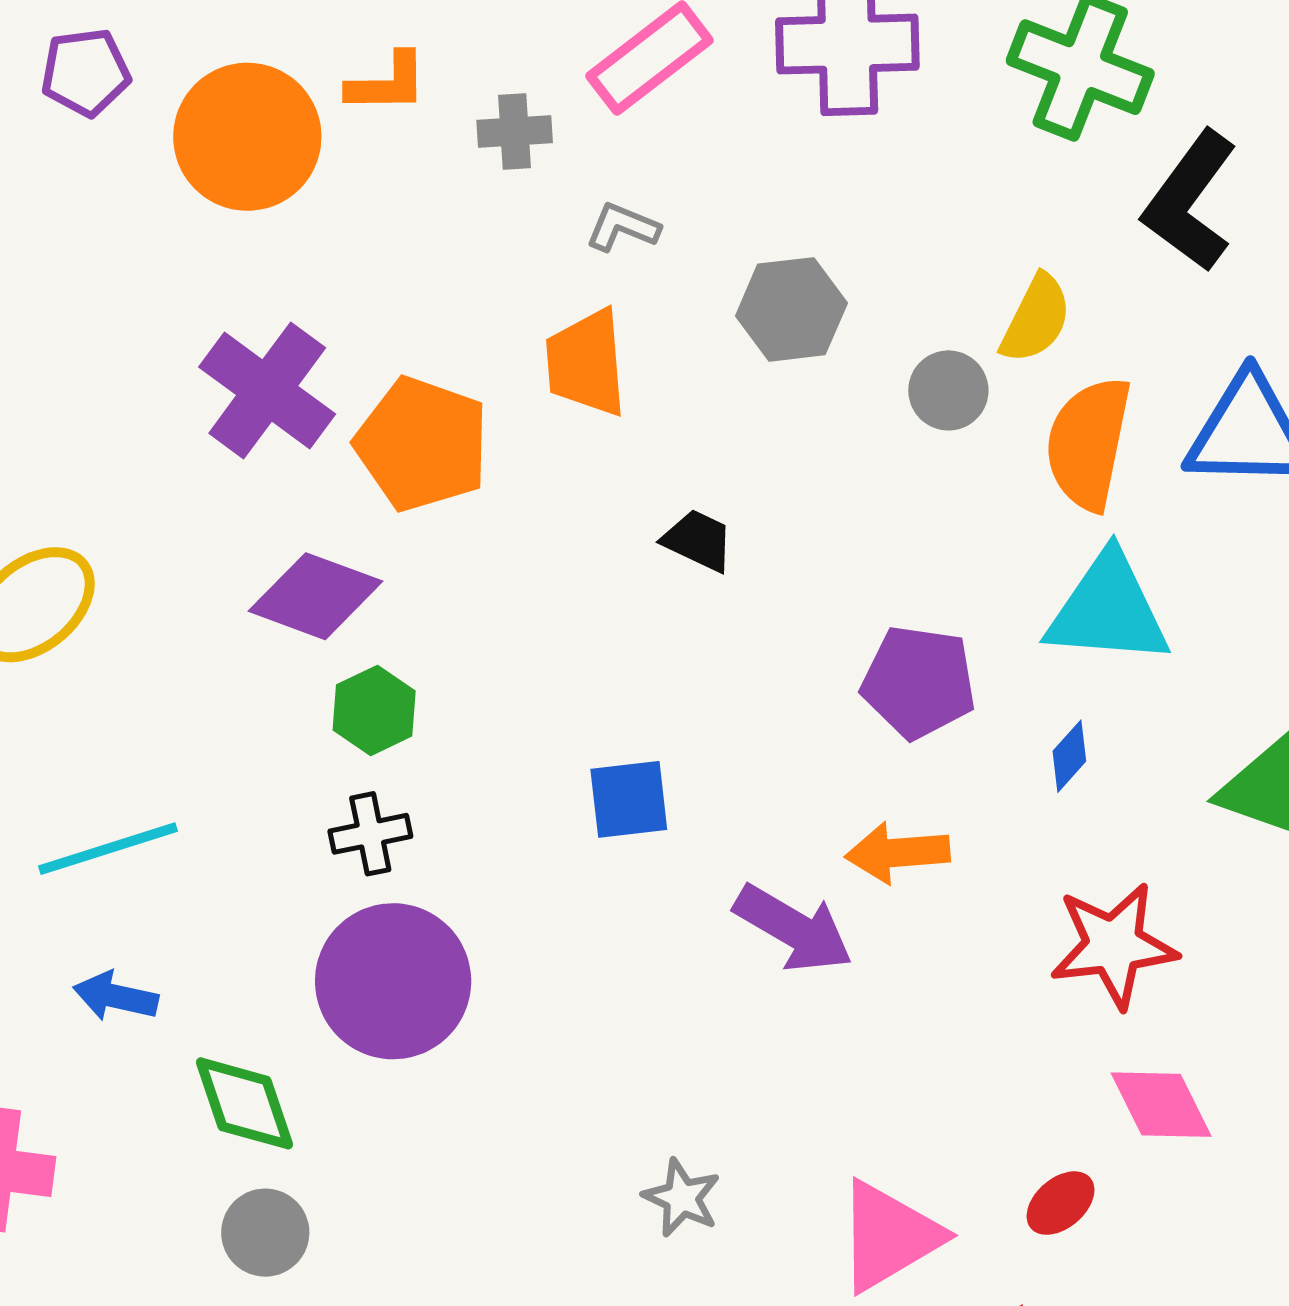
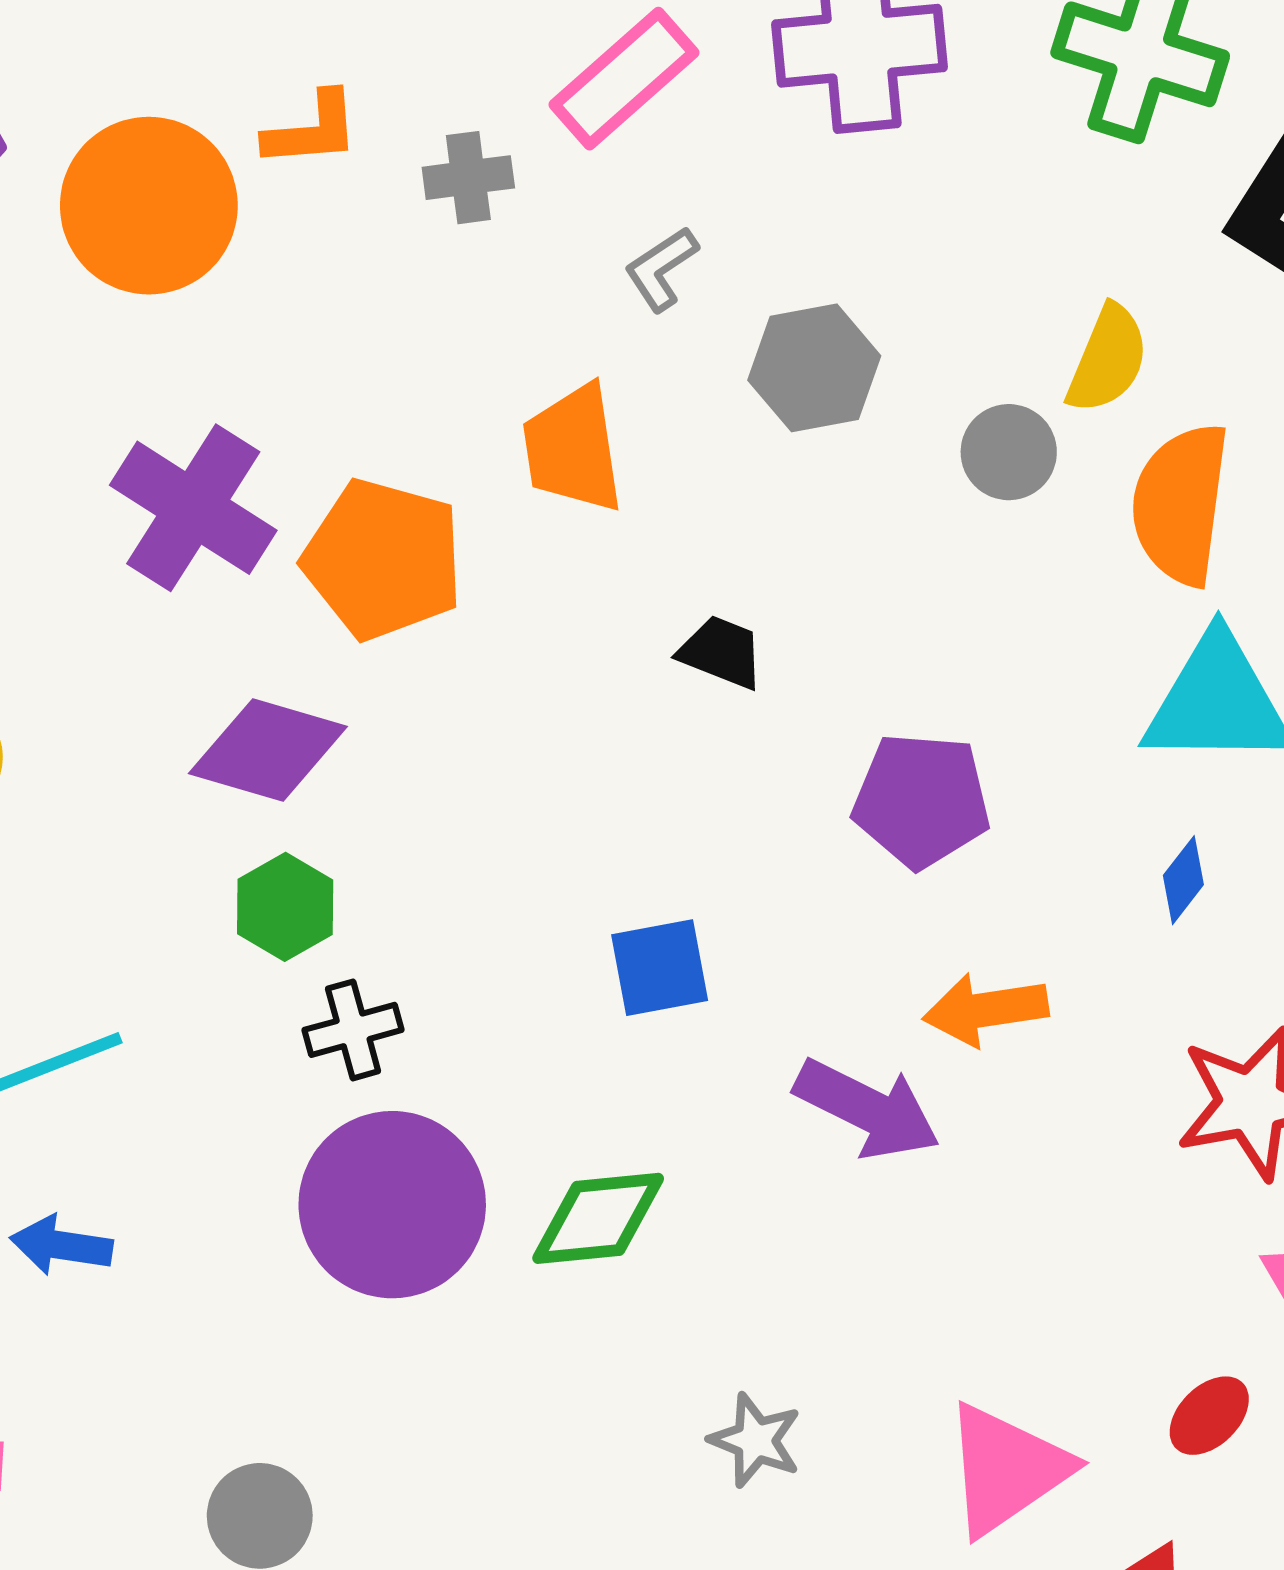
gray L-shape: (623, 227) -> (661, 269), moved, turned -52
purple pentagon: (919, 682) -> (921, 800), moved
green hexagon: (374, 710) -> (285, 907), moved
green diamond: (245, 1103) -> (598, 1218), moved, turned -73

